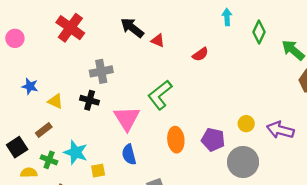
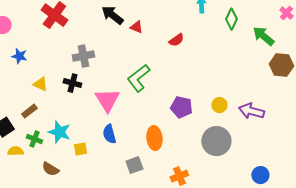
blue star: (30, 86) -> (19, 56), moved
orange ellipse: (176, 140) -> (154, 138), moved
purple pentagon: (213, 140) -> (181, 107), moved

